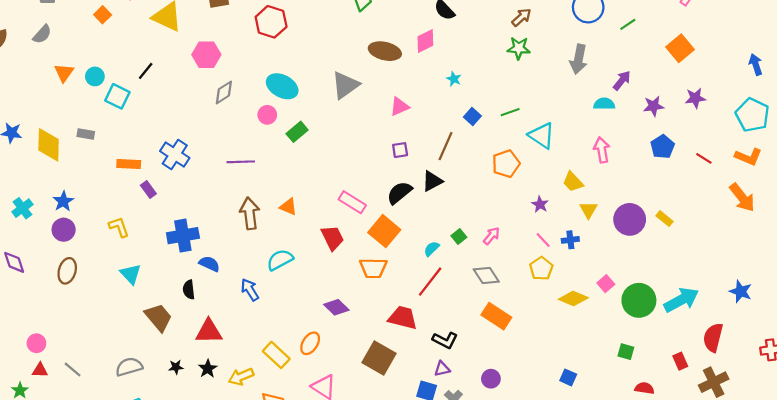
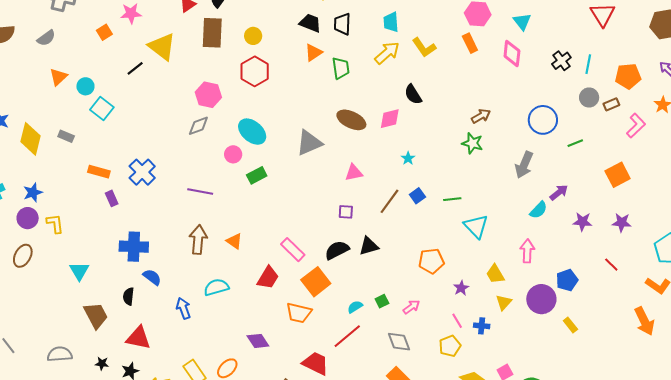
pink hexagon: (206, 55) -> (208, 95), moved
black line: (146, 71) -> (135, 68), moved
cyan semicircle: (604, 104) -> (539, 210), turned 120
brown line: (446, 146) -> (389, 201), moved
blue pentagon: (663, 147) -> (567, 280), moved
red line: (704, 158) -> (611, 265), moved
orange pentagon: (506, 164) -> (431, 261), moved
purple circle: (630, 219) -> (541, 299), moved
yellow L-shape: (119, 227) -> (55, 224), moved
red trapezoid: (333, 238) -> (268, 278), turned 45

